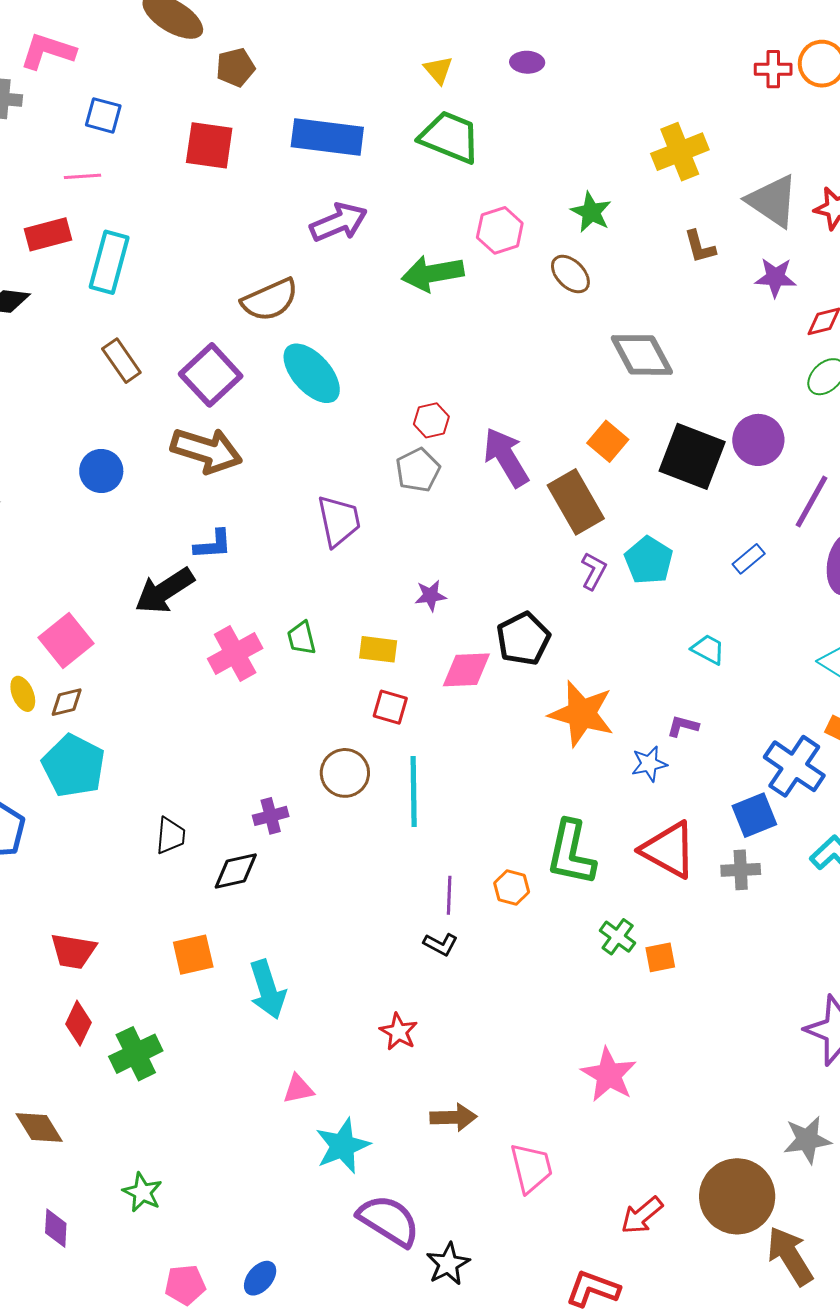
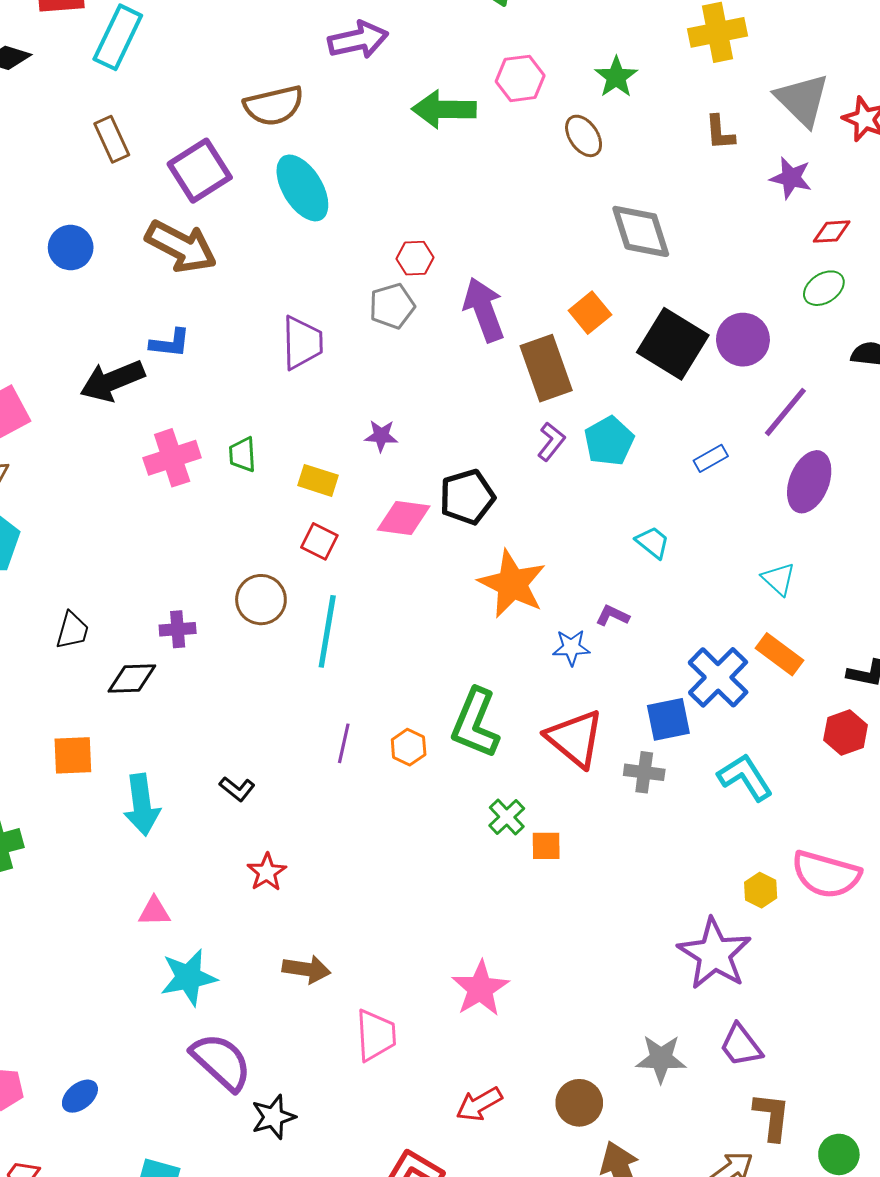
black L-shape: (441, 944) -> (237, 789), moved
pink star: (609, 1075) -> (480, 989), moved
brown circle: (737, 1196) -> (579, 1103), size x0.6

